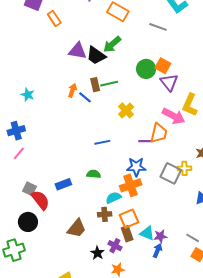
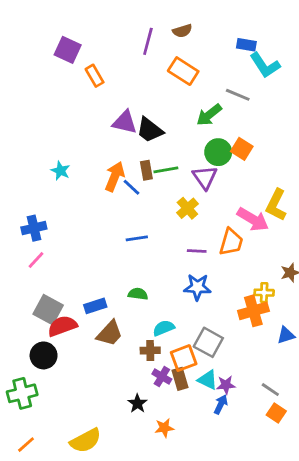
green arrow: (112, 44) -> (209, 115), moved
purple triangle: (169, 82) -> (205, 177), moved
orange arrow: (72, 90) -> (115, 176), size x1.5
cyan star: (28, 95) -> (60, 171), moved
purple line: (145, 141) -> (197, 251), moved
blue line: (102, 142) -> (137, 238), moved
gray square: (171, 173) -> (208, 342), moved
orange cross: (131, 185) -> (253, 311), moved
gray square: (30, 189) -> (48, 310), size x1.5
red semicircle: (40, 200) -> (62, 326), turned -75
brown trapezoid: (77, 228) -> (110, 333), moved
purple cross: (115, 246) -> (162, 377), moved

